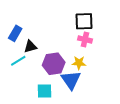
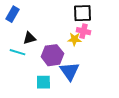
blue rectangle: (15, 33) -> (12, 14), moved
cyan line: (18, 61) -> (17, 52), turned 49
yellow star: (79, 63) -> (74, 39), moved

